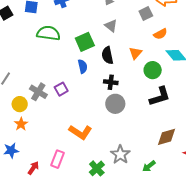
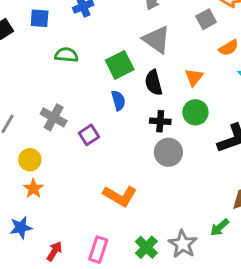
gray triangle: (111, 26) -> (157, 39), size x1.5
green semicircle: (48, 33) -> (66, 55), size x0.7
green circle: (153, 70) -> (195, 112), moved
gray cross: (38, 92) -> (54, 117), moved
gray star: (120, 155) -> (183, 244), moved
pink rectangle: (57, 159) -> (98, 250), moved
green arrow: (149, 166) -> (220, 227), moved

